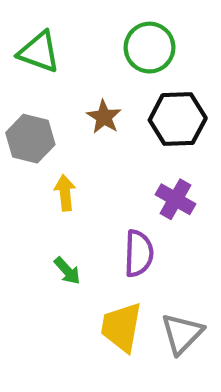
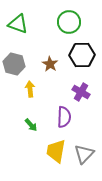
brown star: (104, 117) -> (50, 64), moved

